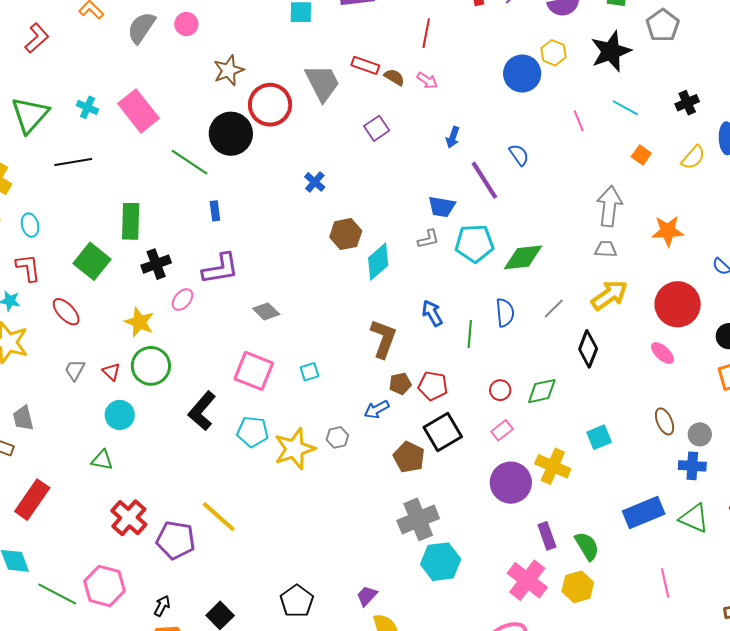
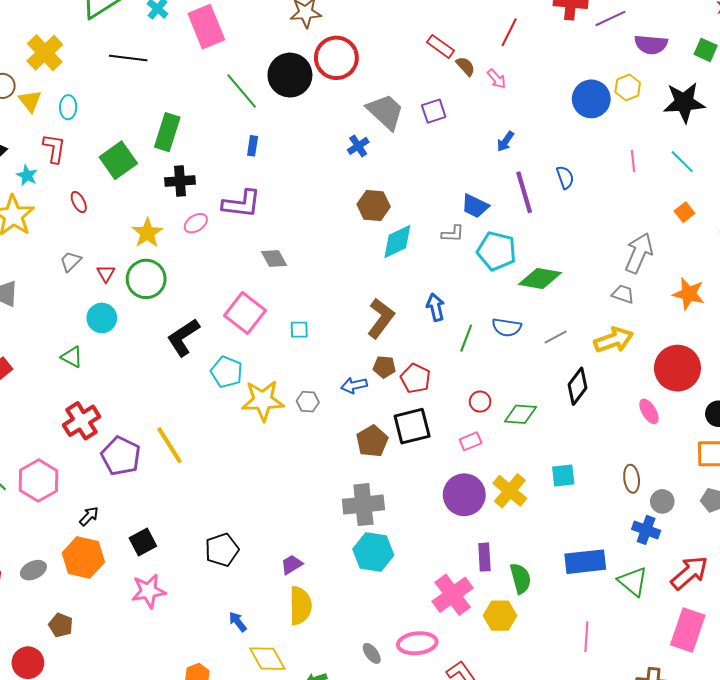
gray trapezoid: (322, 83) -> (385, 112), moved, turned -36
red ellipse: (66, 312) -> (79, 202), size x0.7
blue semicircle: (505, 313) -> (507, 327), turned 88

